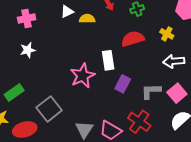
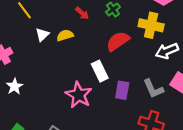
yellow cross: (167, 34) -> (151, 25), size x1.6
gray L-shape: (151, 91) -> (153, 89), turned -95

